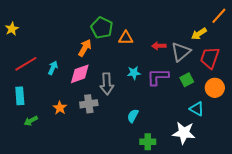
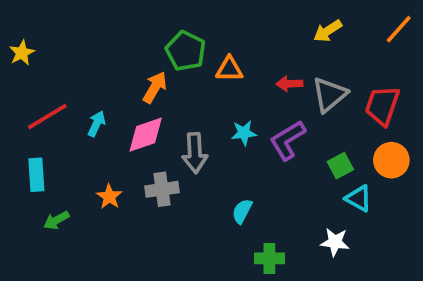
yellow arrow: (199, 34) -> (328, 31), moved
purple L-shape: (158, 77) -> (288, 140), turned -30
green square: (187, 80) -> (340, 166), moved
white star: (184, 133) -> (335, 242), size x0.7

